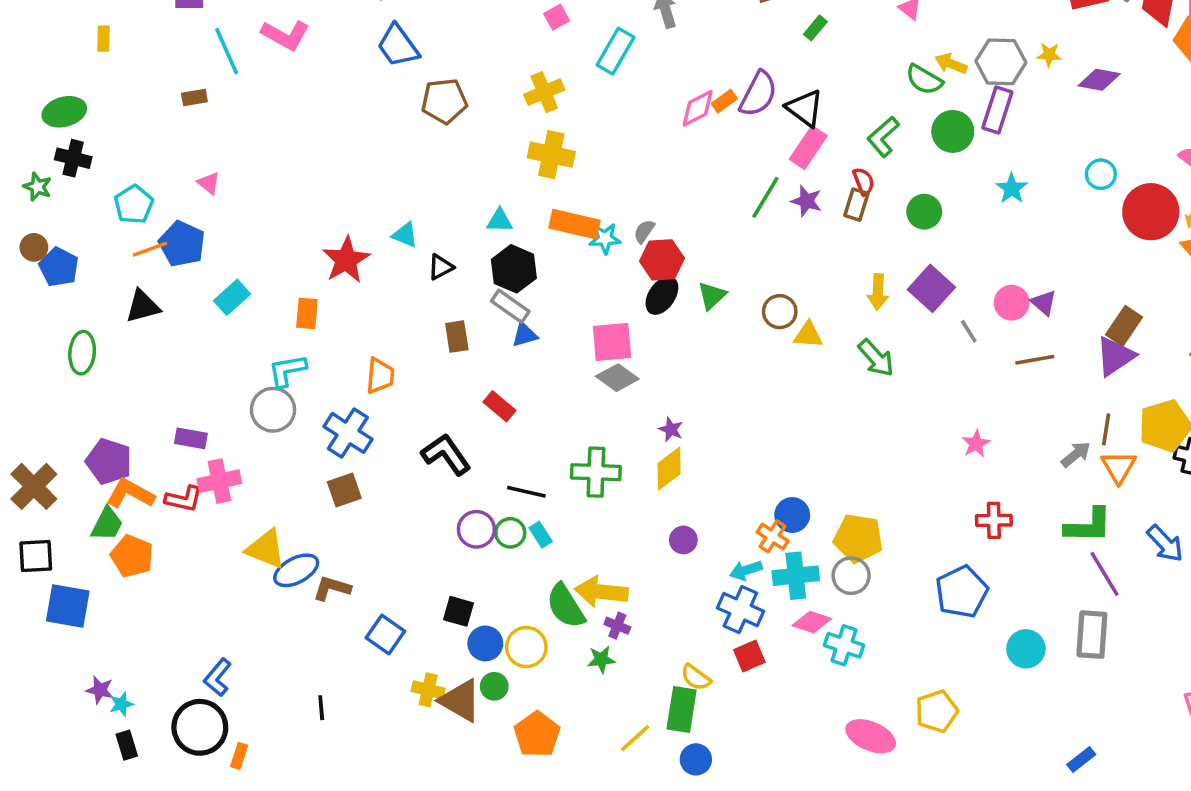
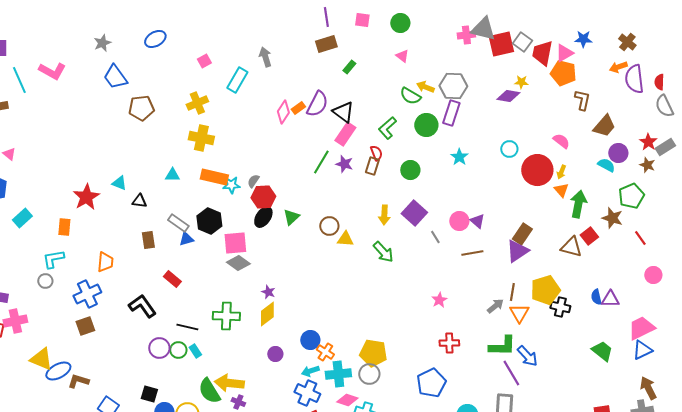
yellow star: (1049, 55) -> (521, 82), moved
pink diamond: (698, 108) -> (283, 112), turned -30
black triangle: (441, 267) -> (139, 201), turned 35
black hexagon: (514, 269) -> (209, 221), moved
gray circle: (273, 410) -> (45, 281), size x0.6
blue cross: (348, 433) -> (87, 294), turned 32
blue circle: (792, 515) -> (310, 340), moved
blue arrow: (1165, 544) -> (527, 356), moved

